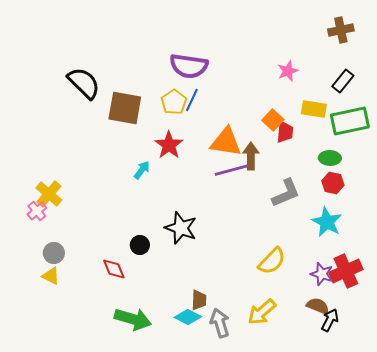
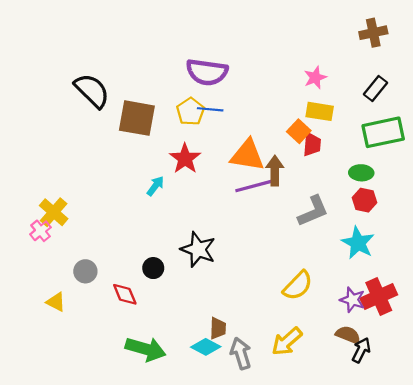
blue line: (192, 100) -> (210, 109), turned 70
yellow rectangle: (314, 109) -> (320, 111), moved
gray circle: (54, 253) -> (85, 271), moved

